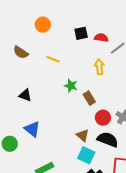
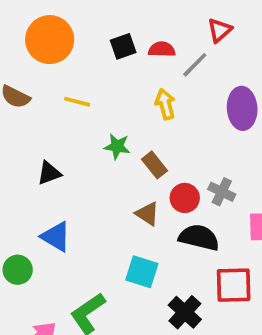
orange circle: (43, 25) -> (50, 40), size x1.6
black triangle: (25, 95) -> (49, 173), moved, turned -32
brown triangle: (83, 135) -> (147, 214), moved
cyan square: (86, 155) -> (142, 272), moved

